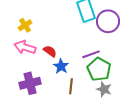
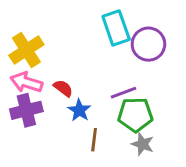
yellow cross: (25, 25) -> (26, 50), size x1.6
green pentagon: (99, 69) -> (135, 115), turned -30
purple cross: (30, 83) -> (26, 110), moved

